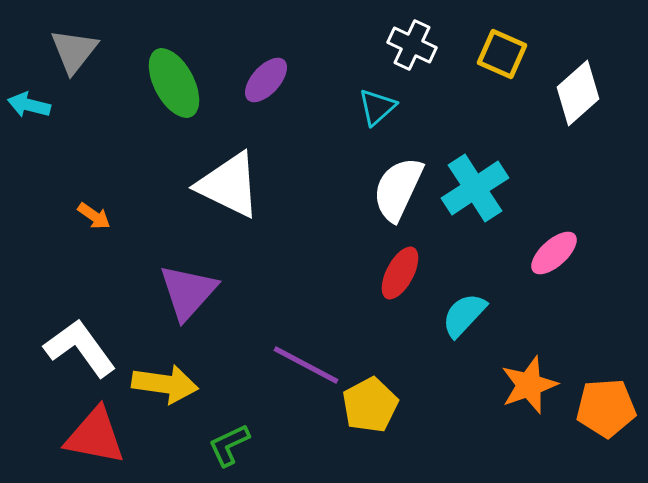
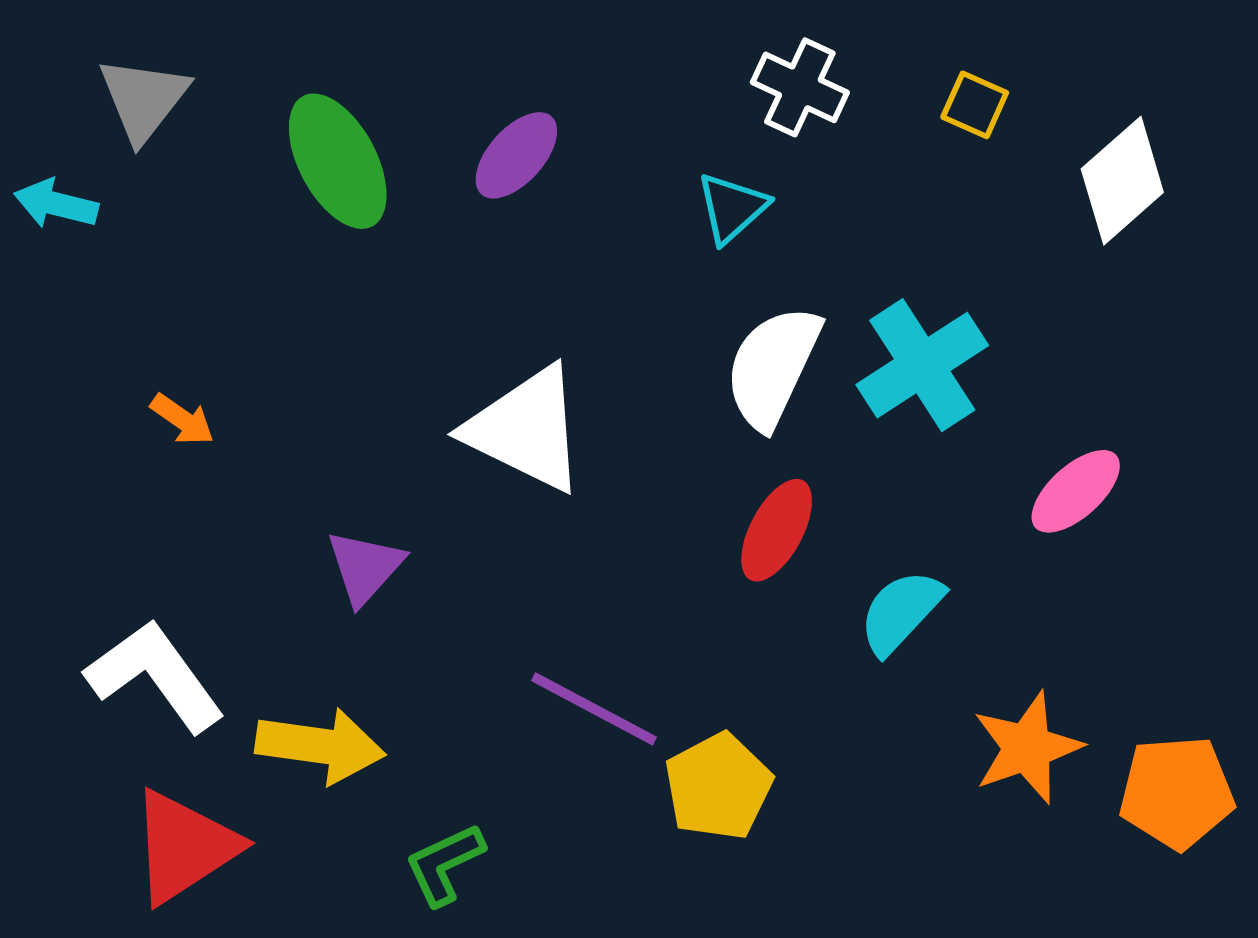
yellow square: (502, 54) -> (975, 105), size x0.7
white triangle: (229, 185) -> (526, 429), moved
purple triangle: (188, 292) -> (365, 567), size x0.7
red triangle: (95, 436) -> (184, 847), turned -44

